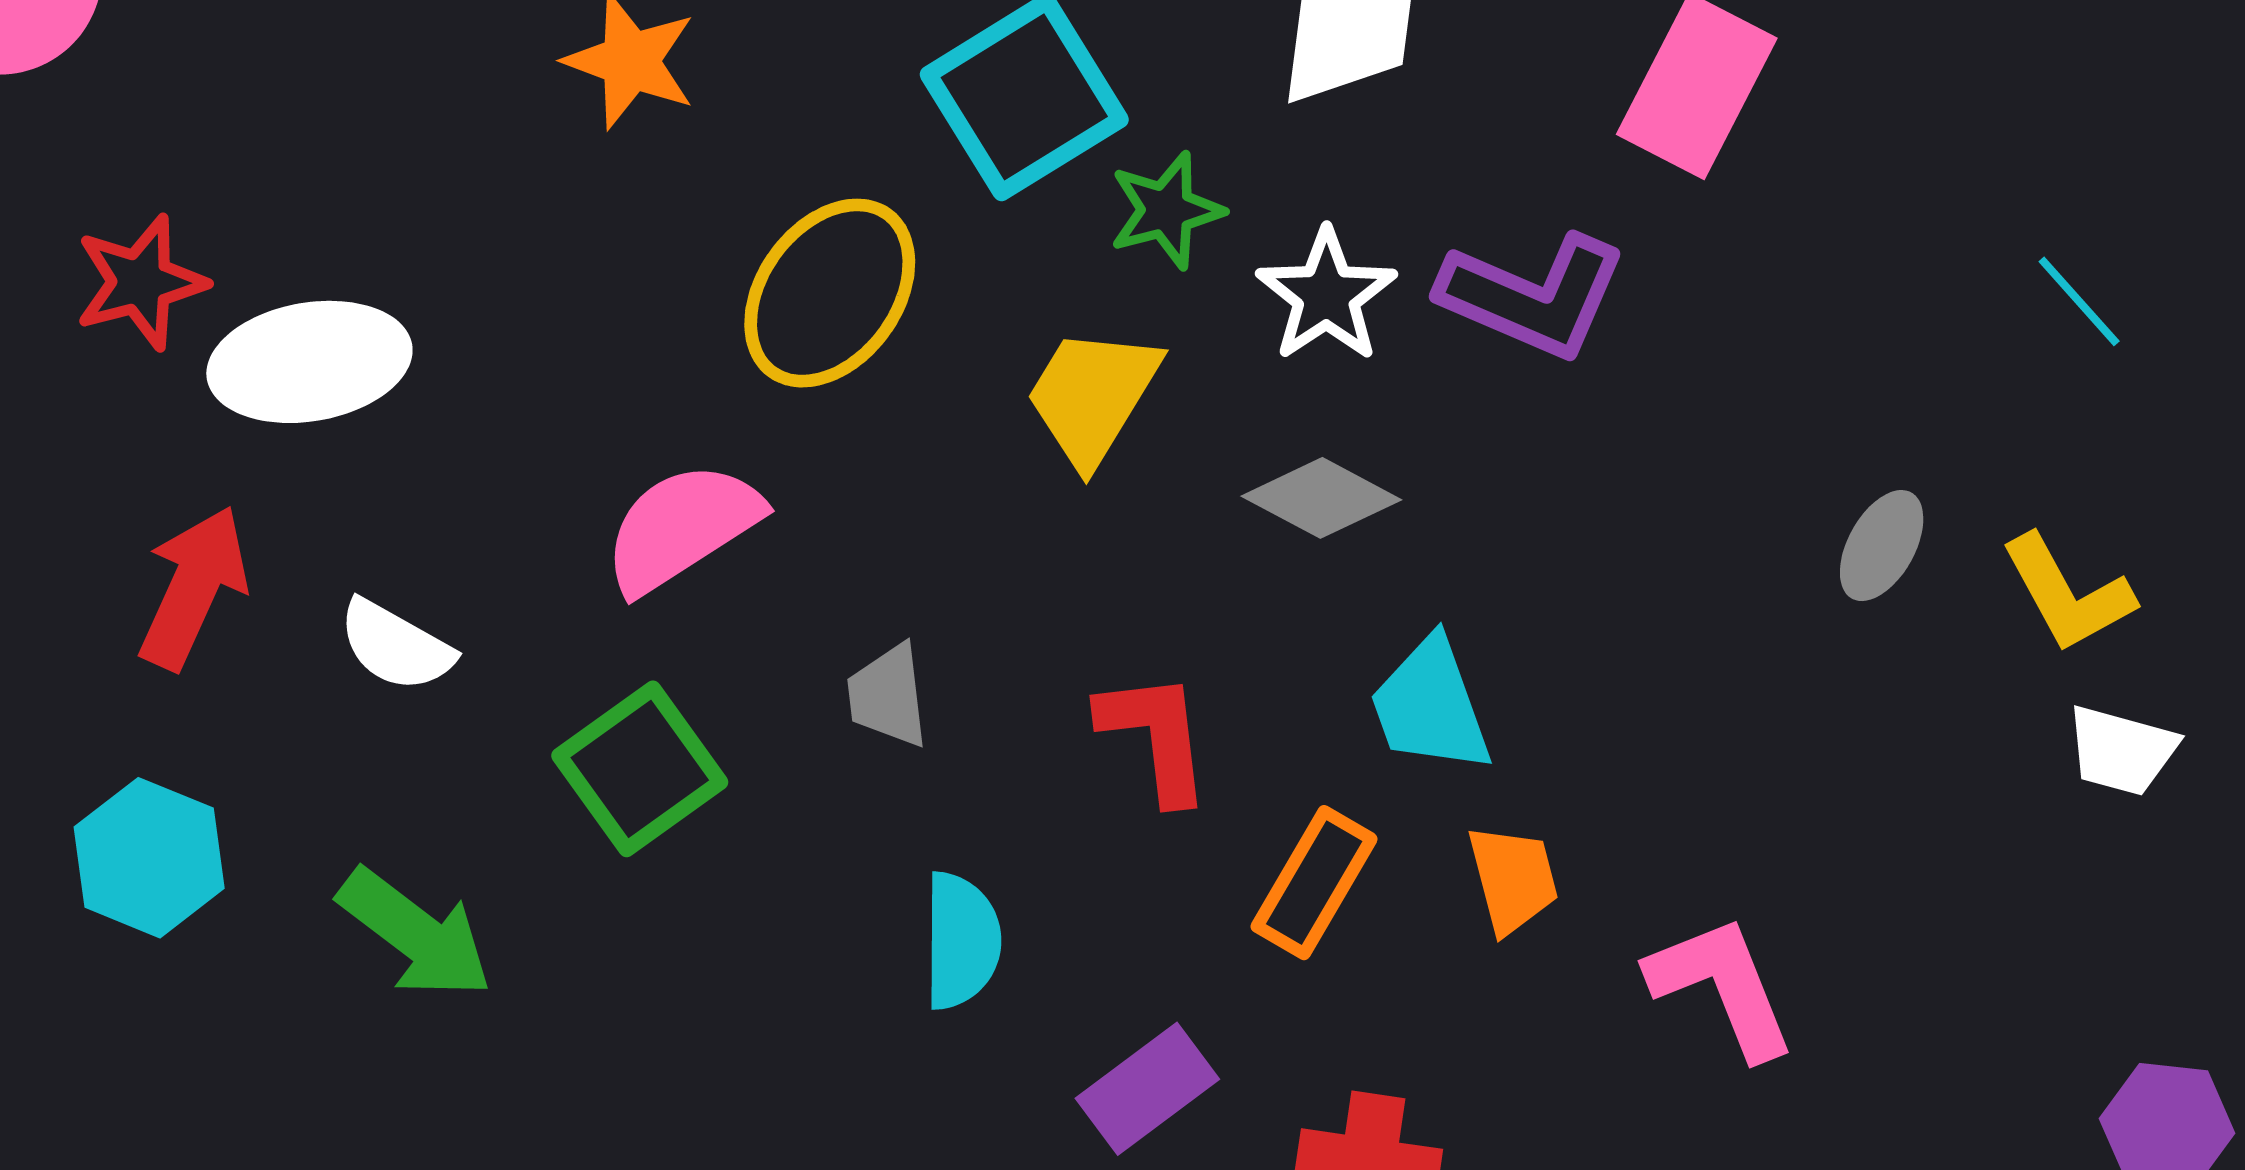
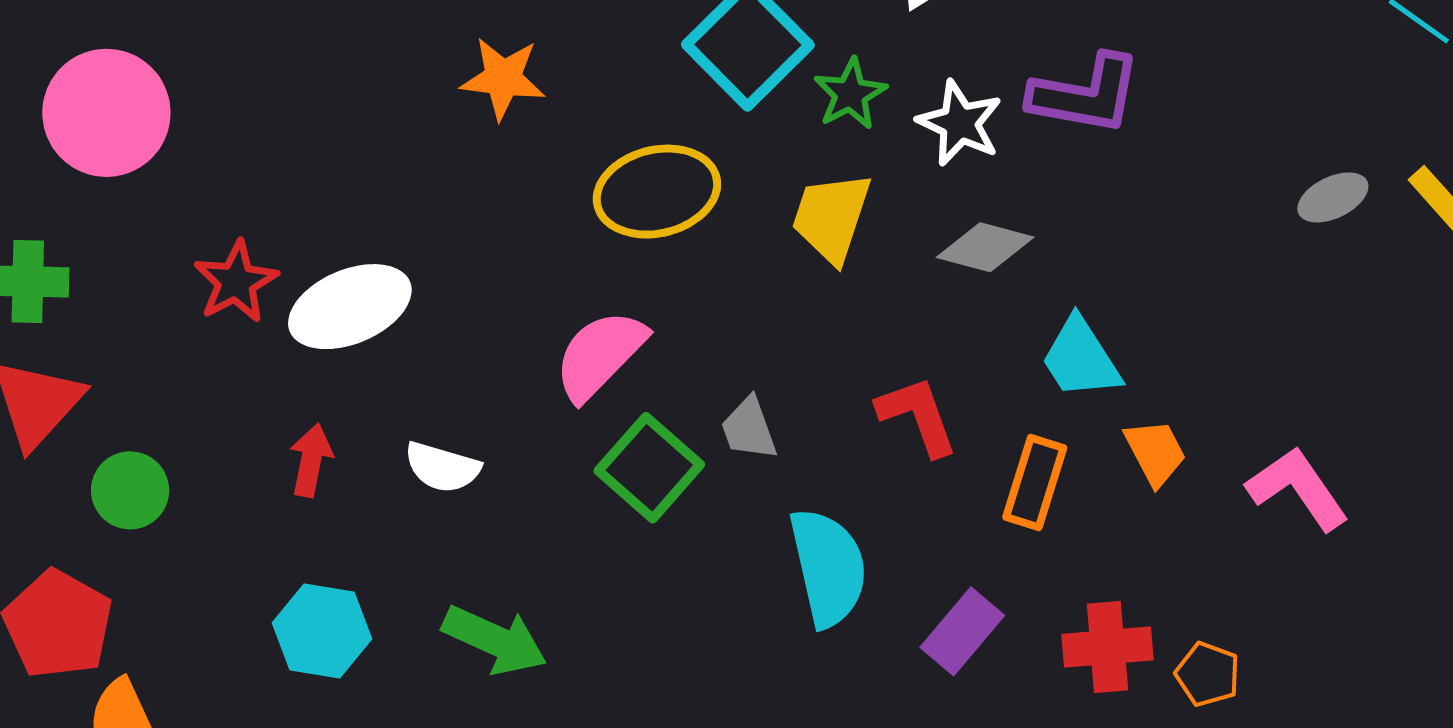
yellow ellipse: (830, 293) -> (657, 192), turned 53
gray ellipse: (1882, 546) -> (1333, 197), turned 48
red arrow: (193, 587) -> (311, 460), size x0.7
green square: (640, 769) -> (649, 468), moved
cyan semicircle: (961, 941) -> (828, 567), size x1.4

